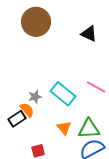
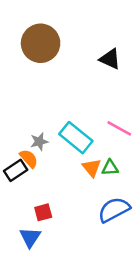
orange triangle: (64, 128) -> (92, 168), moved
green triangle: (89, 129) -> (110, 168), moved, size x0.6

